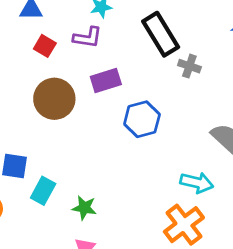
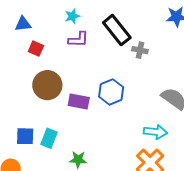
purple L-shape: (87, 37) -> (78, 39), moved
purple rectangle: (106, 80) -> (79, 102), moved, turned 35
cyan rectangle: (43, 191) -> (49, 138), moved

